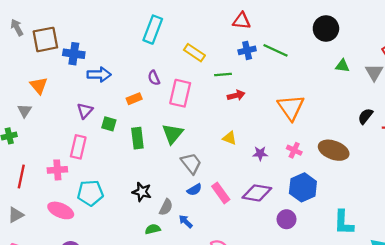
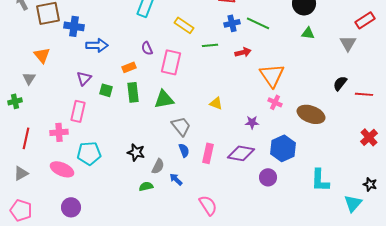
green triangle: (342, 66) -> (308, 33), moved
red arrow: (236, 95) -> (243, 52), moved
green triangle: (172, 134) -> (164, 99), turned 40
green rectangle: (137, 138) -> (133, 92), moved
pink cross: (294, 150) -> (275, 102), moved
purple star: (260, 153) -> (252, 122), moved
blue semicircle: (194, 190) -> (184, 150), turned -80
pink rectangle: (221, 193) -> (208, 153), turned 48

